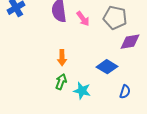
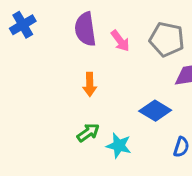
orange arrow: (62, 58) -> (90, 84), moved
green arrow: (61, 82) -> (88, 132), turned 35

